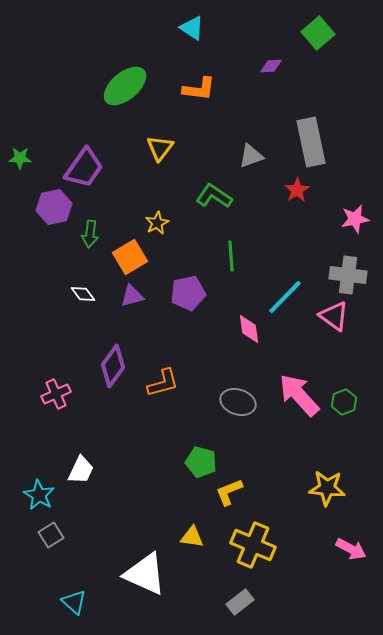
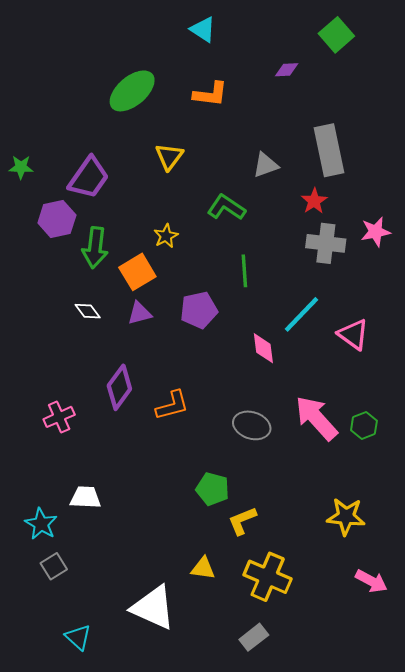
green arrow: (90, 234) -> (95, 248), size x1.4
gray cross: (348, 275) -> (326, 243), moved
white trapezoid: (81, 470) -> (86, 497), turned -112

